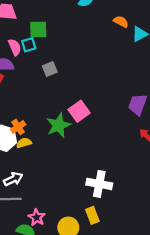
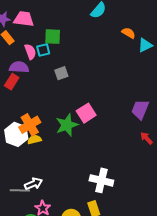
orange cross: (18, 127) -> (30, 125), size x1.5
white arrow: (13, 179) -> (34, 184), moved

